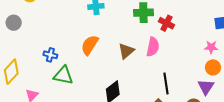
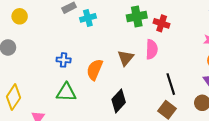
orange semicircle: (90, 45) -> (95, 70), moved
blue cross: (50, 55) -> (64, 60), moved

